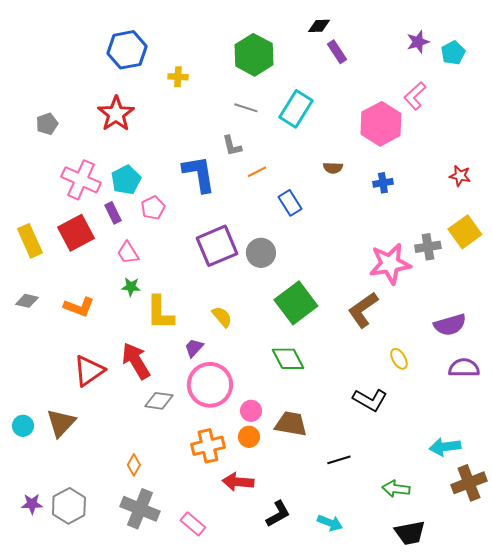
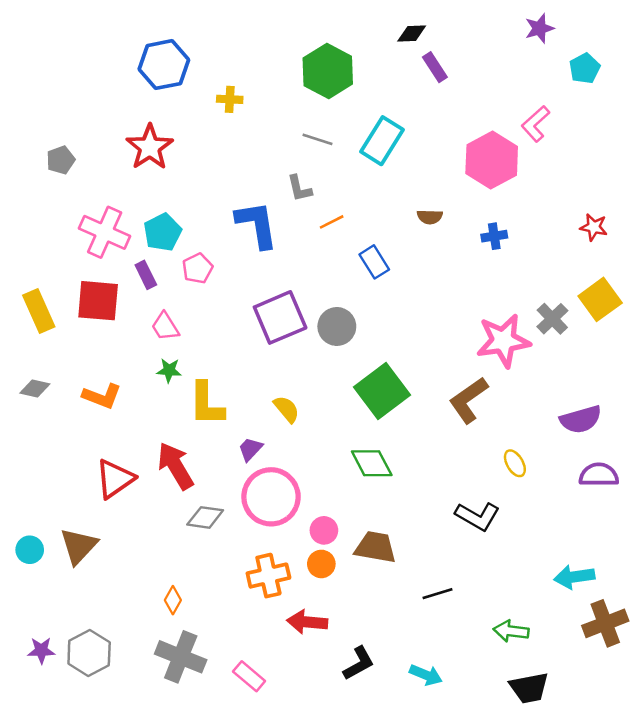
purple star: (418, 42) -> (539, 28), moved
red square: (76, 233) -> (98, 301), turned 33
gray cross: (428, 247) -> (552, 319), turned -35

